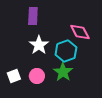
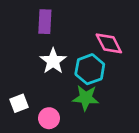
green star: (63, 72) -> (86, 98), turned -30
pink circle: (37, 76) -> (49, 118), moved

